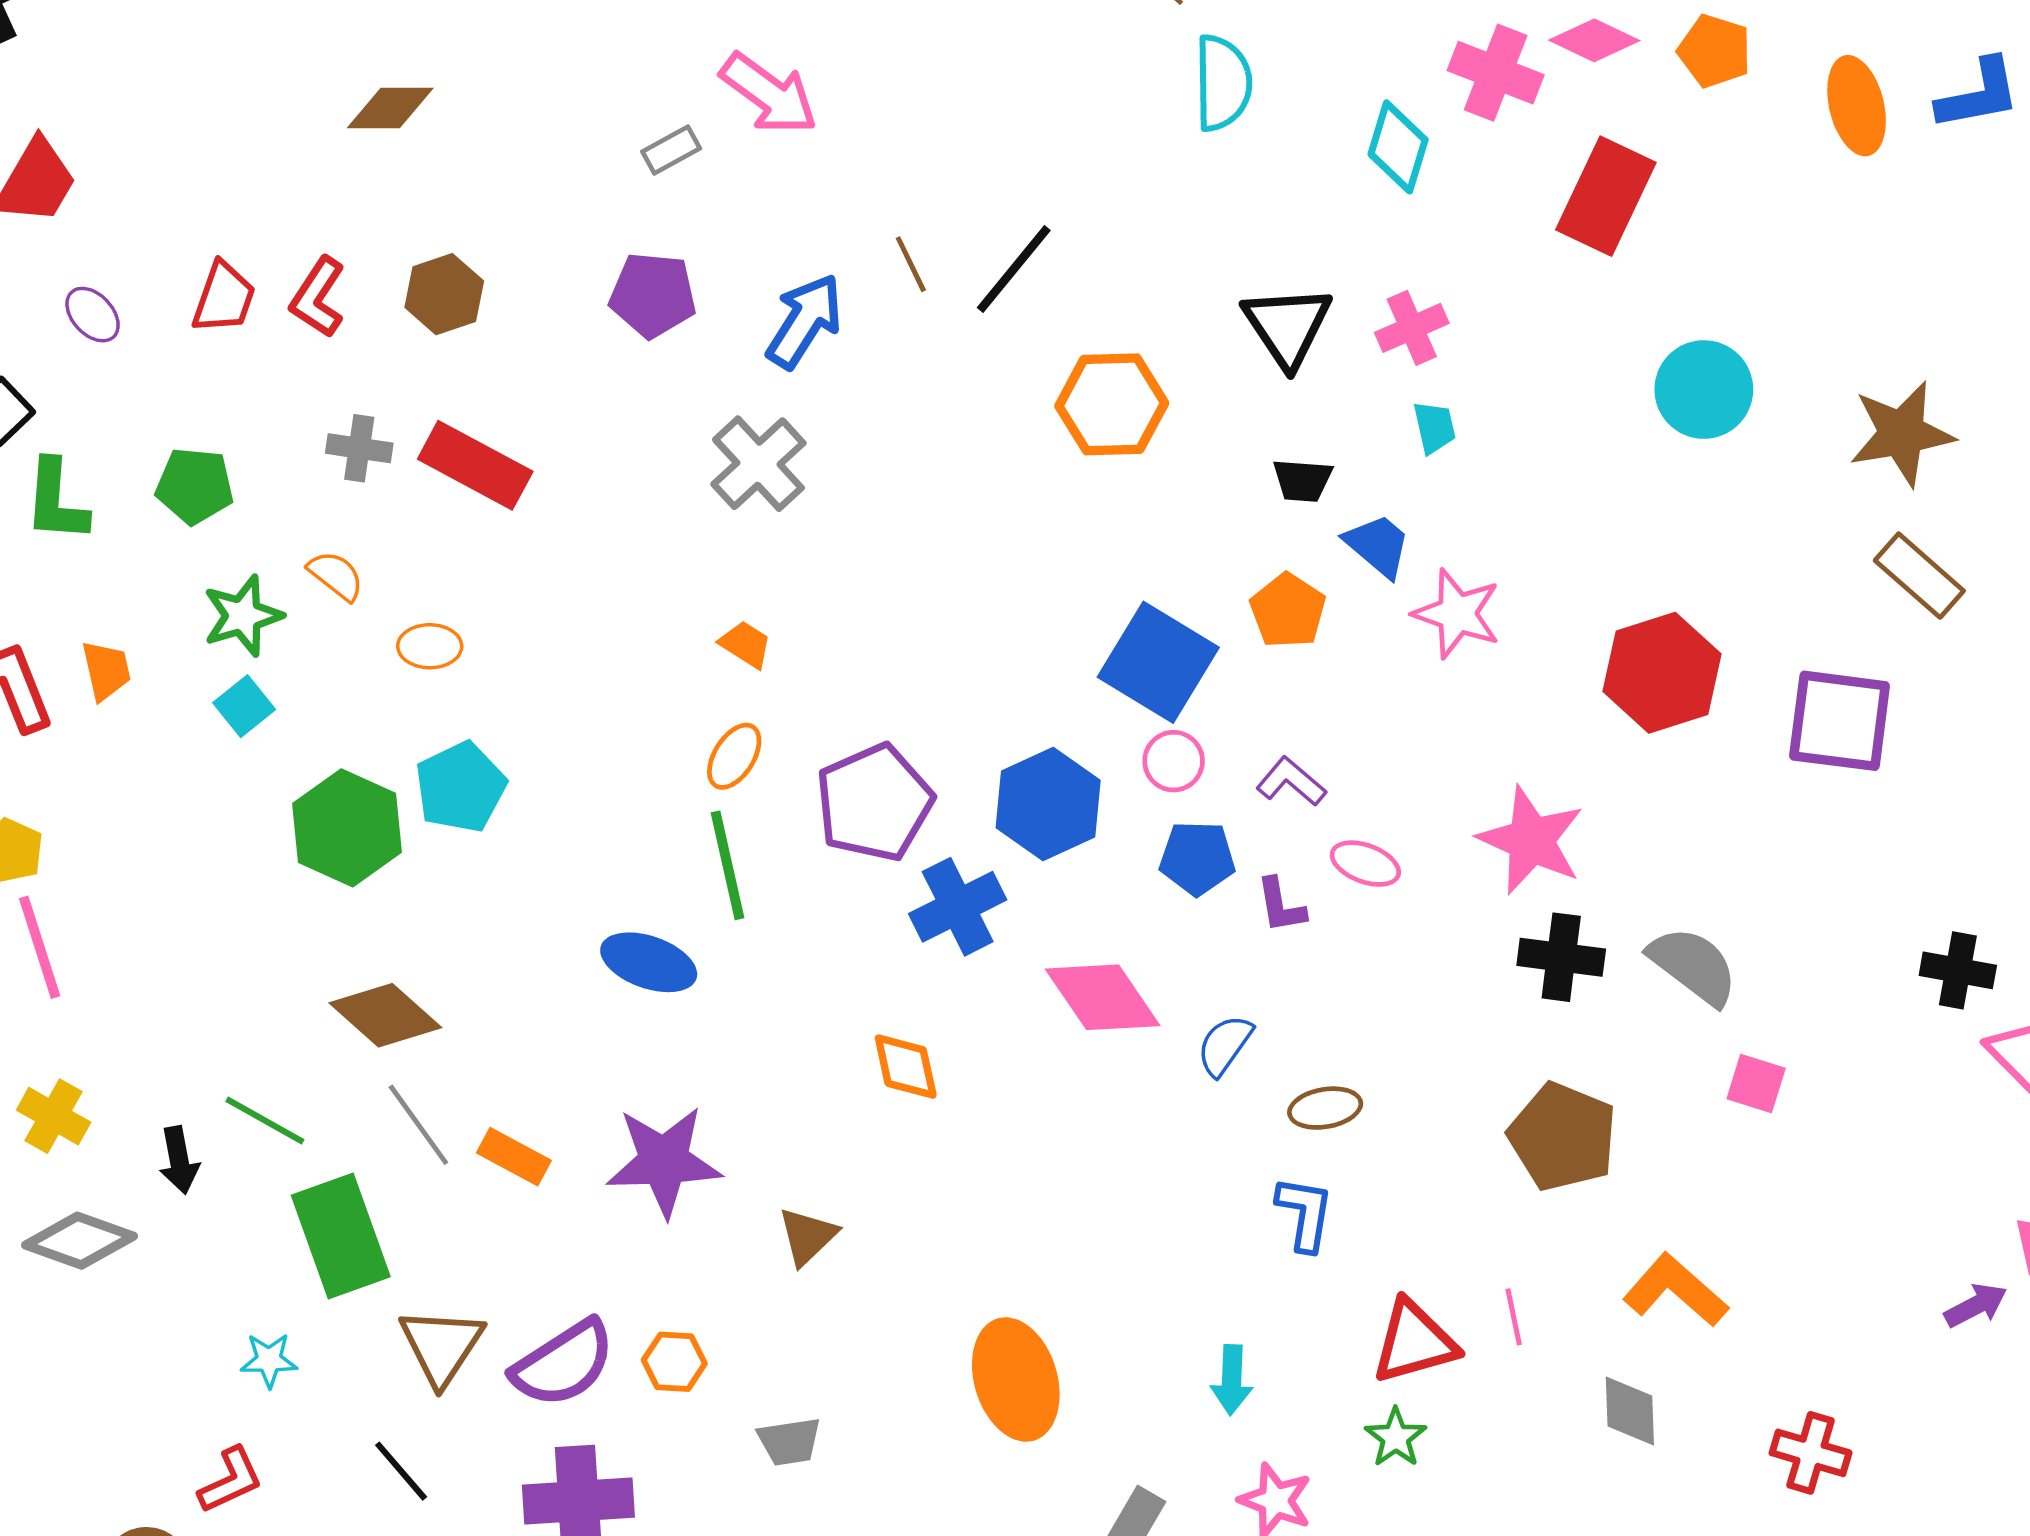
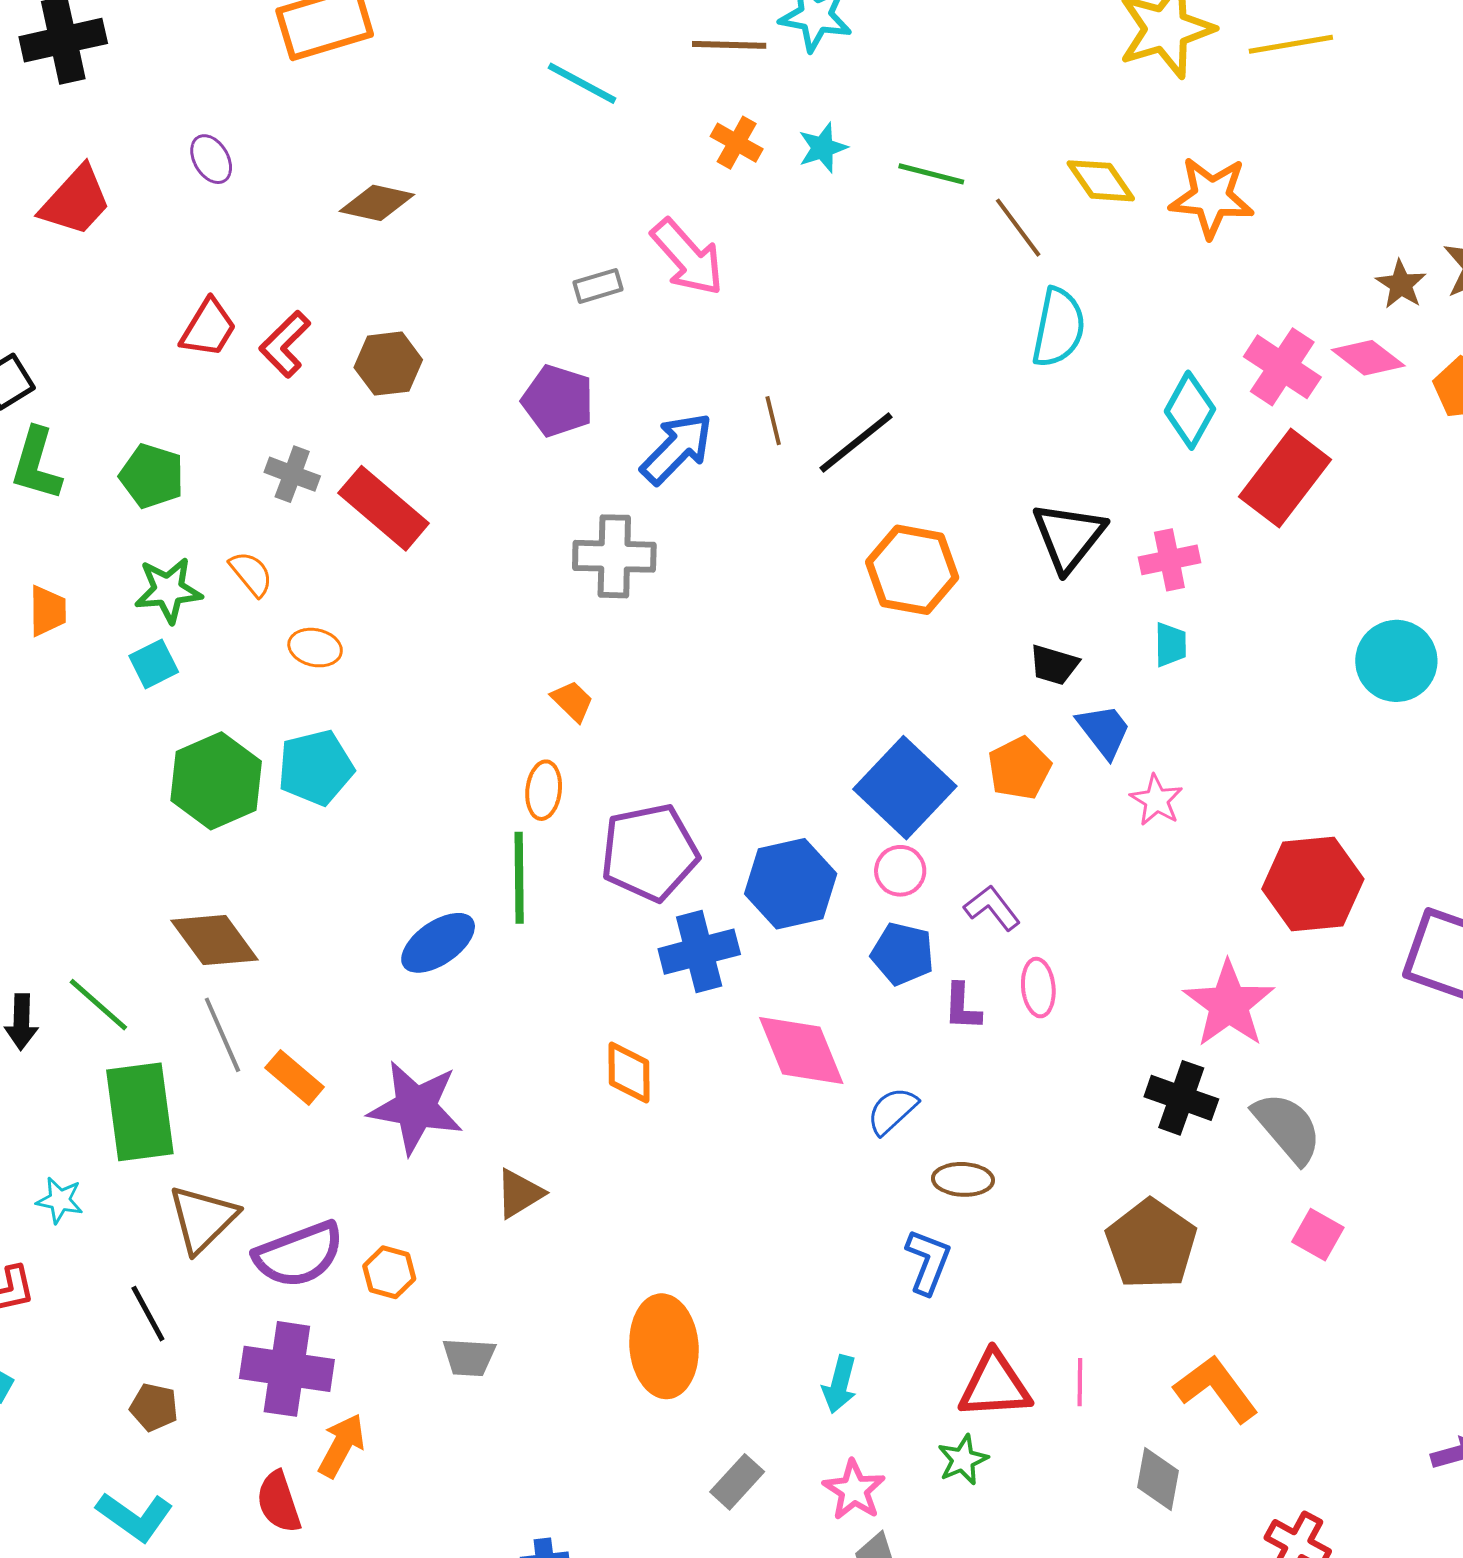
red rectangle: (1606, 196) -> (1285, 478), moved
purple ellipse: (93, 315) -> (211, 159), moved
gray cross: (758, 464) -> (614, 556), turned 32
pink star: (1457, 614) -> (1156, 800), size x0.7
orange ellipse: (734, 756) -> (544, 790), turned -38
pink star: (1531, 840) -> (1229, 1004), moved
pink ellipse: (1365, 864) -> (1038, 988), turned 52
blue ellipse: (649, 962) -> (438, 943), turned -66

